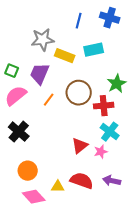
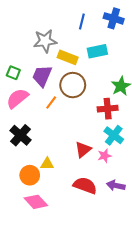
brown circle: (79, 93) -> (73, 85), moved
yellow triangle: (58, 187) -> (47, 164), moved

